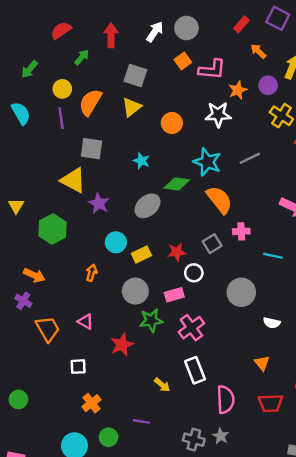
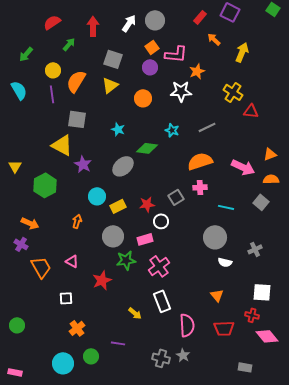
purple circle: (268, 85) -> (150, 67), moved
cyan star: (207, 162) -> (172, 130), size x0.6
orange semicircle: (219, 200) -> (200, 161), moved, turned -70
gray circle: (241, 292) -> (215, 237), moved

